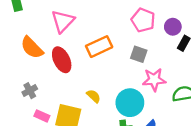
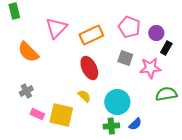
orange rectangle: (99, 47) -> (91, 35), moved
red ellipse: (62, 60) -> (89, 68), moved
pink star: (154, 80) -> (150, 68), moved

